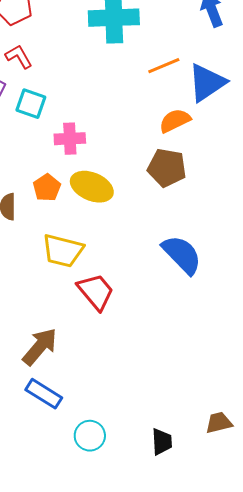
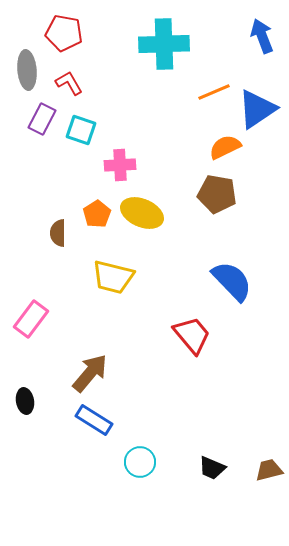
red trapezoid: (96, 292) -> (192, 335), moved
brown trapezoid: (219, 423) -> (269, 470), moved
black trapezoid: (162, 442) -> (212, 468), turned 116

